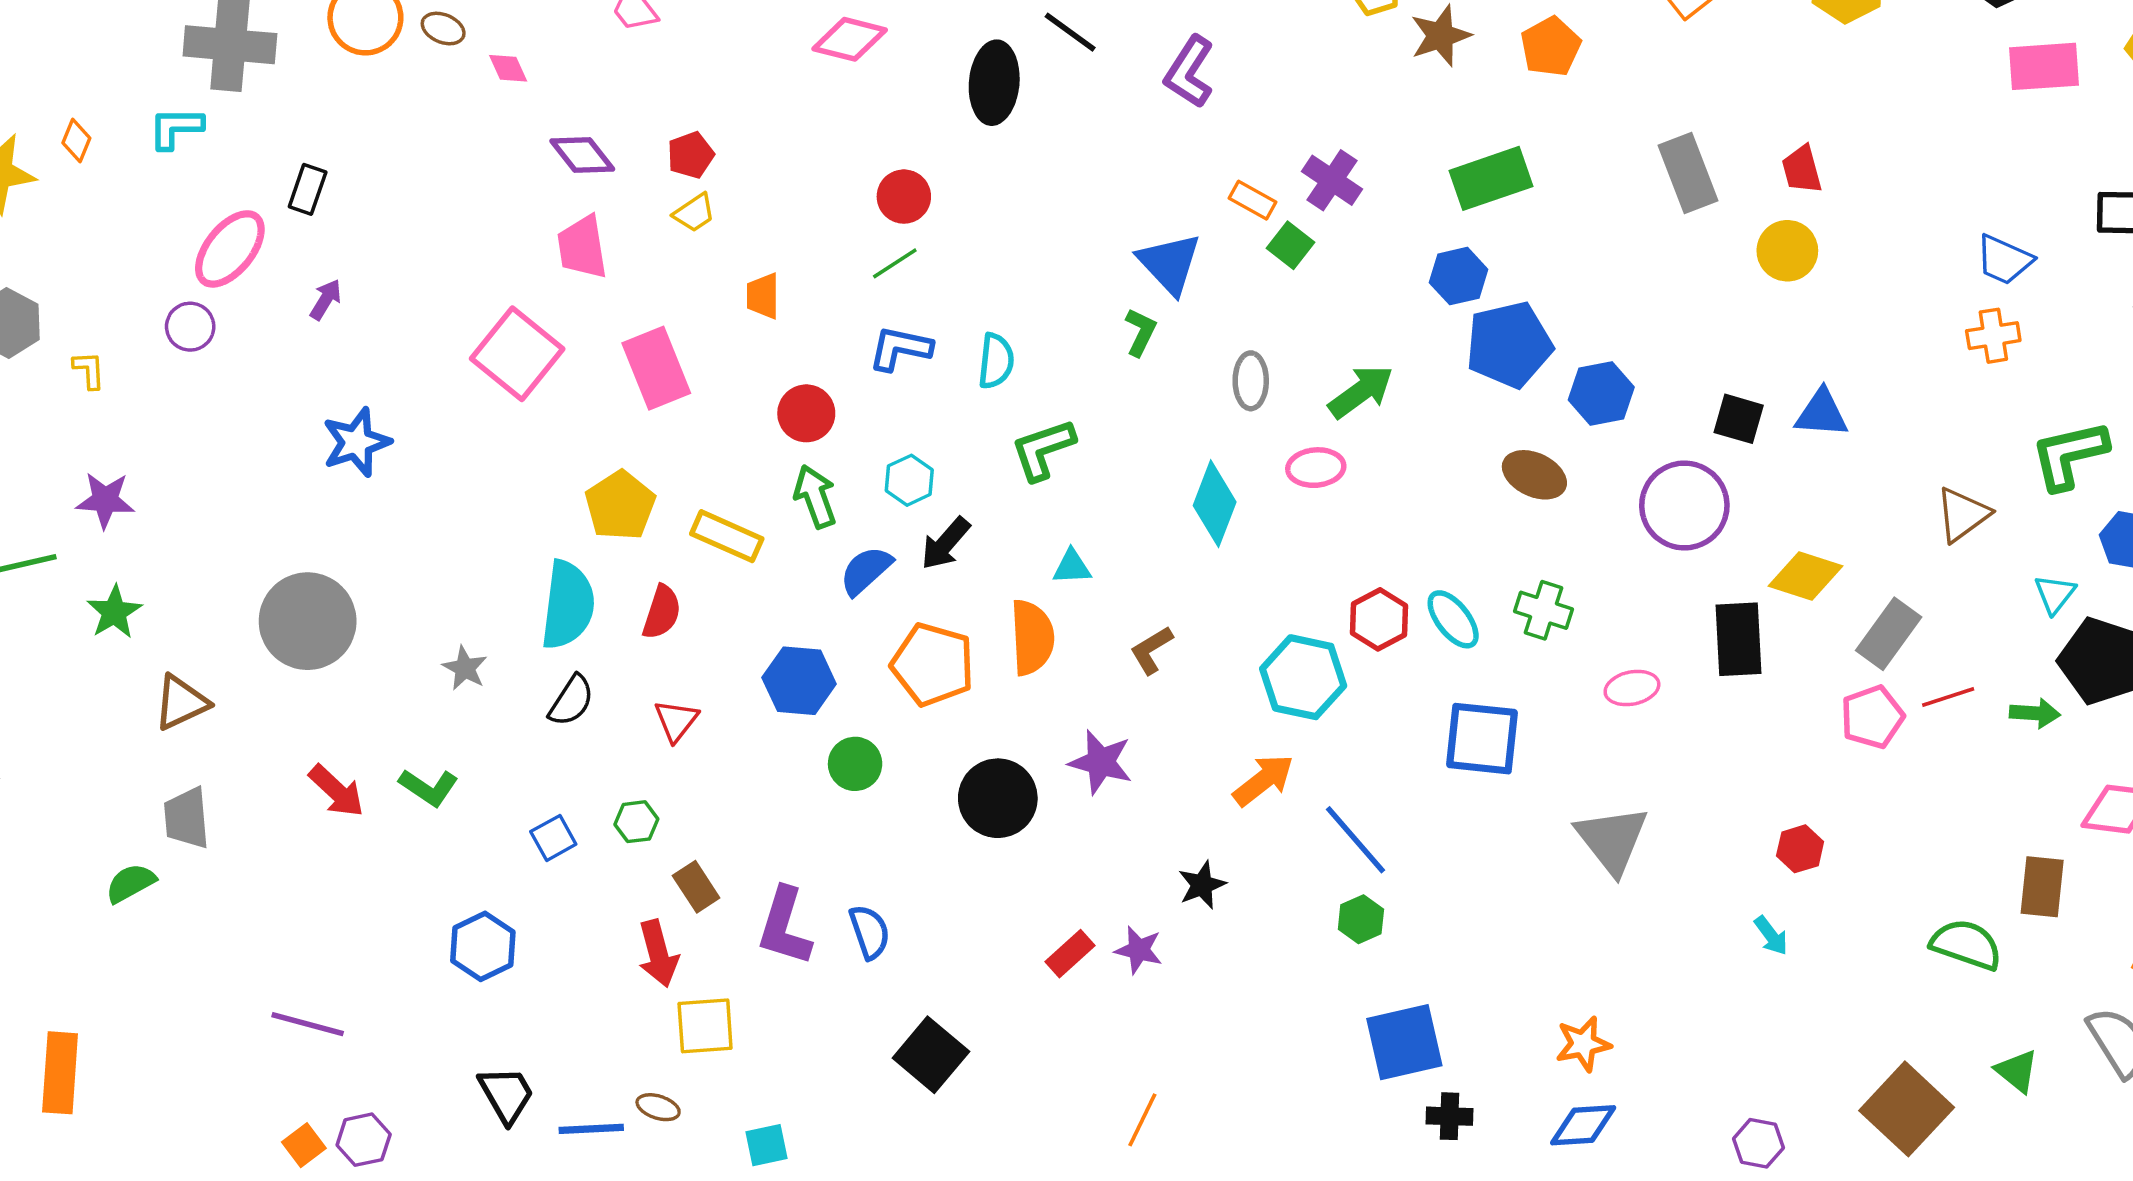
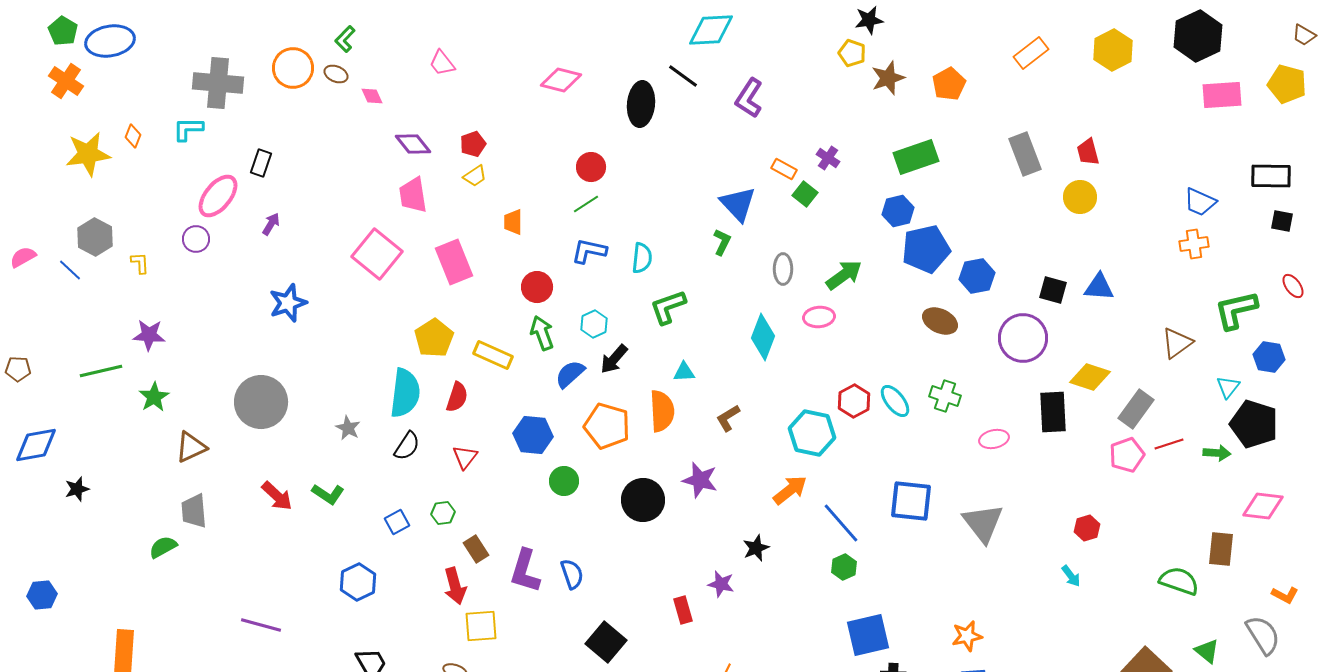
purple cross: (1332, 180) -> (828, 158), size x0.7
blue square: (1482, 739) -> (911, 501), moved
red rectangle: (1070, 954) -> (683, 610), moved, turned -64

